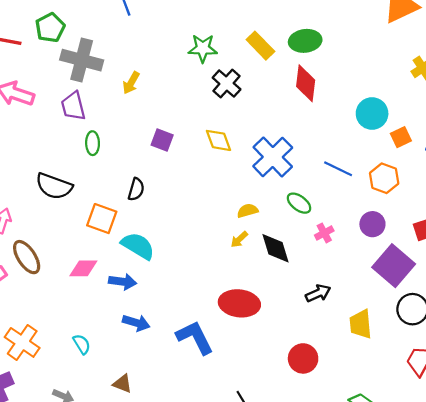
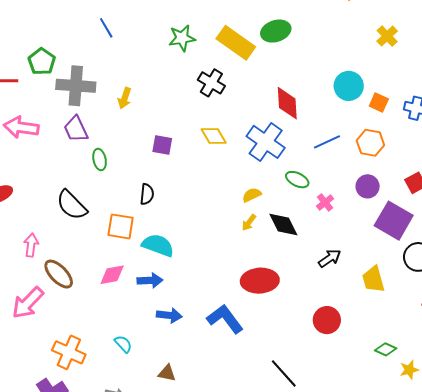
yellow rectangle: (260, 46) -> (236, 43), size x1.4
green star: (203, 48) -> (182, 38), moved
red diamond: (306, 83) -> (287, 103), moved
orange square: (401, 137) -> (379, 103), turned -30
blue line: (338, 169) -> (327, 142), turned -40
black semicircle: (54, 186) -> (72, 205), turned 36

